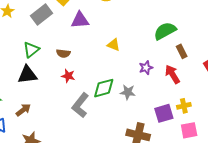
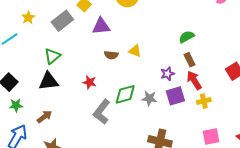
green semicircle: (165, 31) -> (187, 37), size x0.7
brown rectangle: (182, 51) -> (189, 60), moved
brown semicircle: (63, 53) -> (111, 55), moved
yellow cross: (184, 106) -> (204, 101), moved
purple square: (164, 113) -> (175, 96), moved

